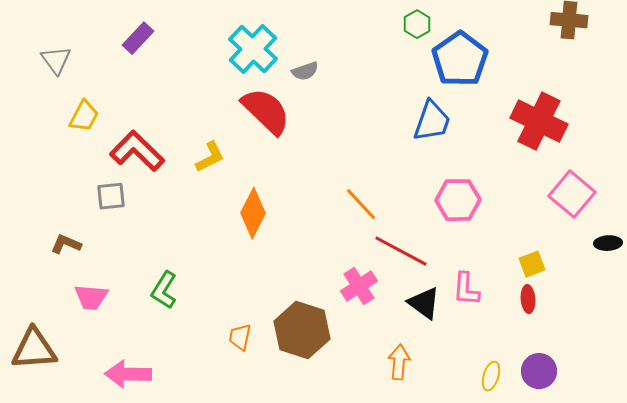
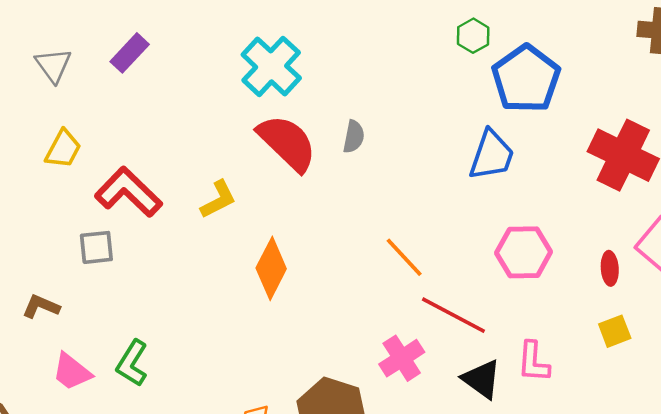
gray triangle: (56, 60) -> (53, 65), moved
gray semicircle: (305, 71) -> (354, 137), moved, turned -60
green L-shape: (164, 290) -> (132, 363), moved
pink trapezoid: (91, 297) -> (72, 372), turned 33
red ellipse: (528, 299) -> (610, 268), moved

